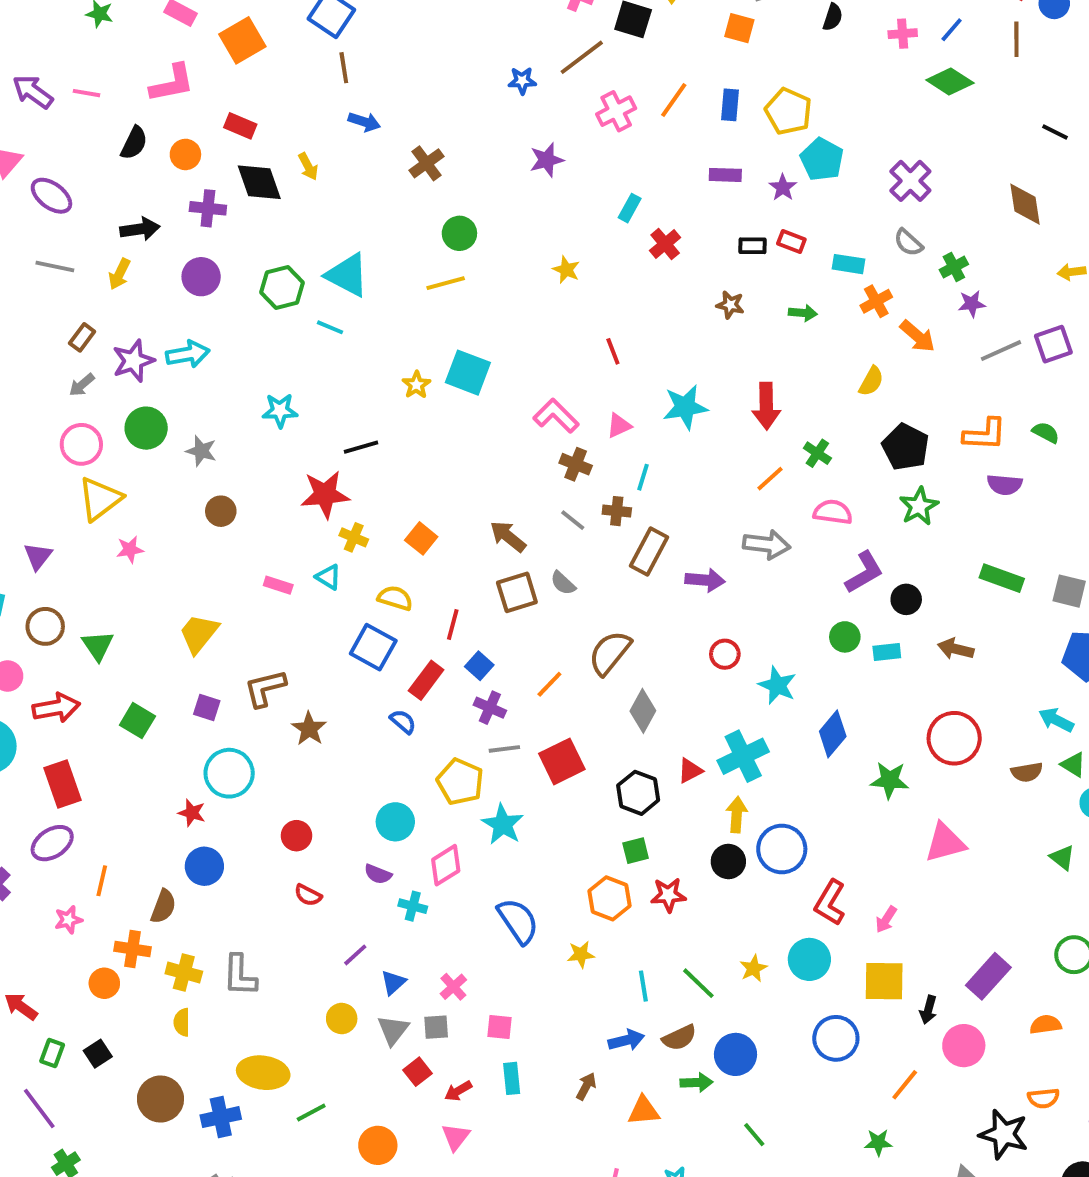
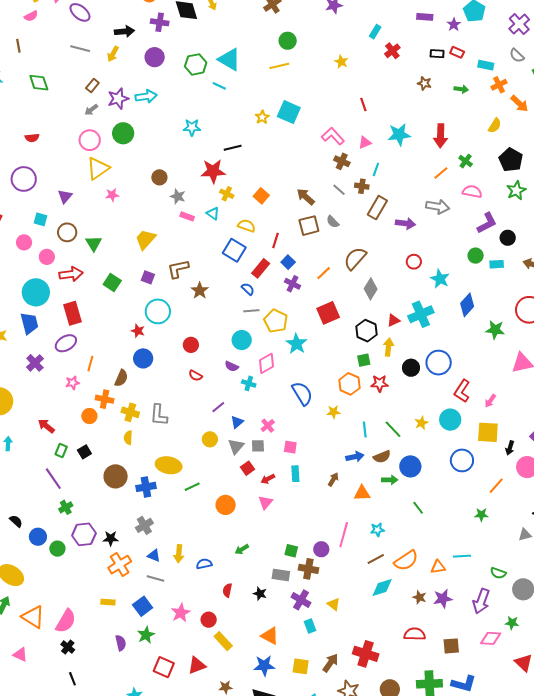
gray star: (201, 451) -> (178, 196), moved
gray line: (504, 749) -> (251, 311), moved
yellow arrow: (737, 815) -> (388, 347), moved

